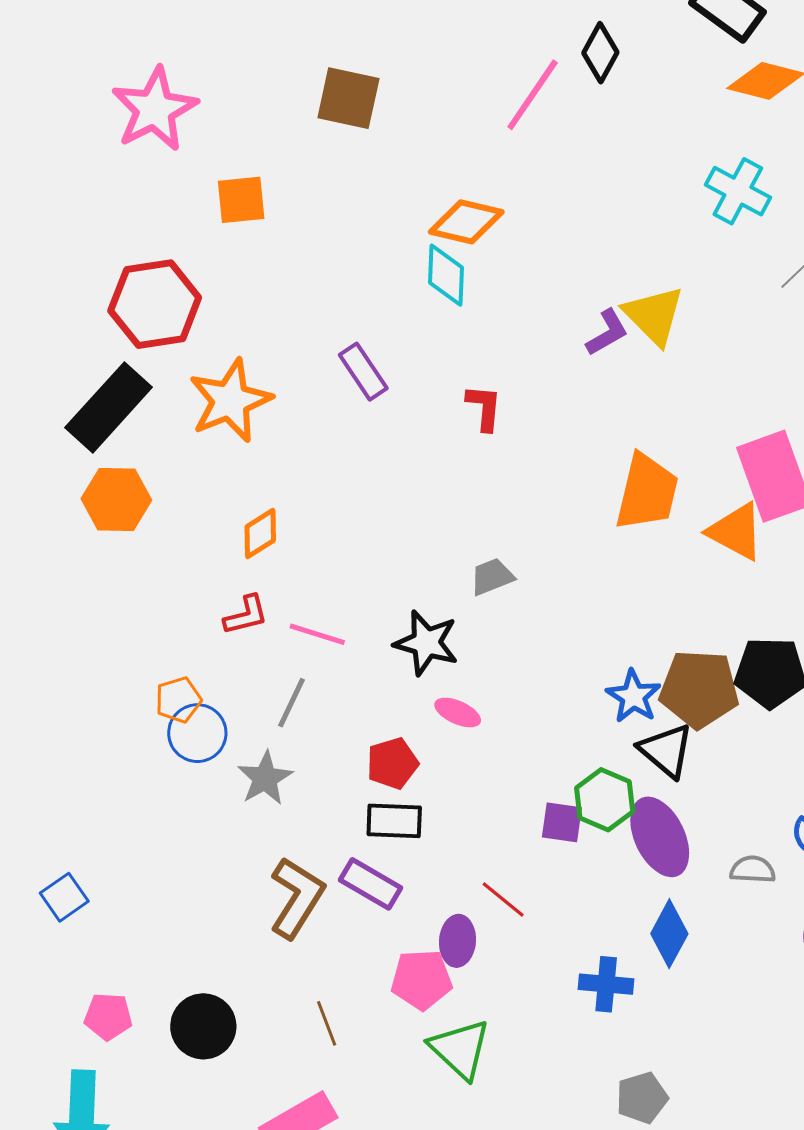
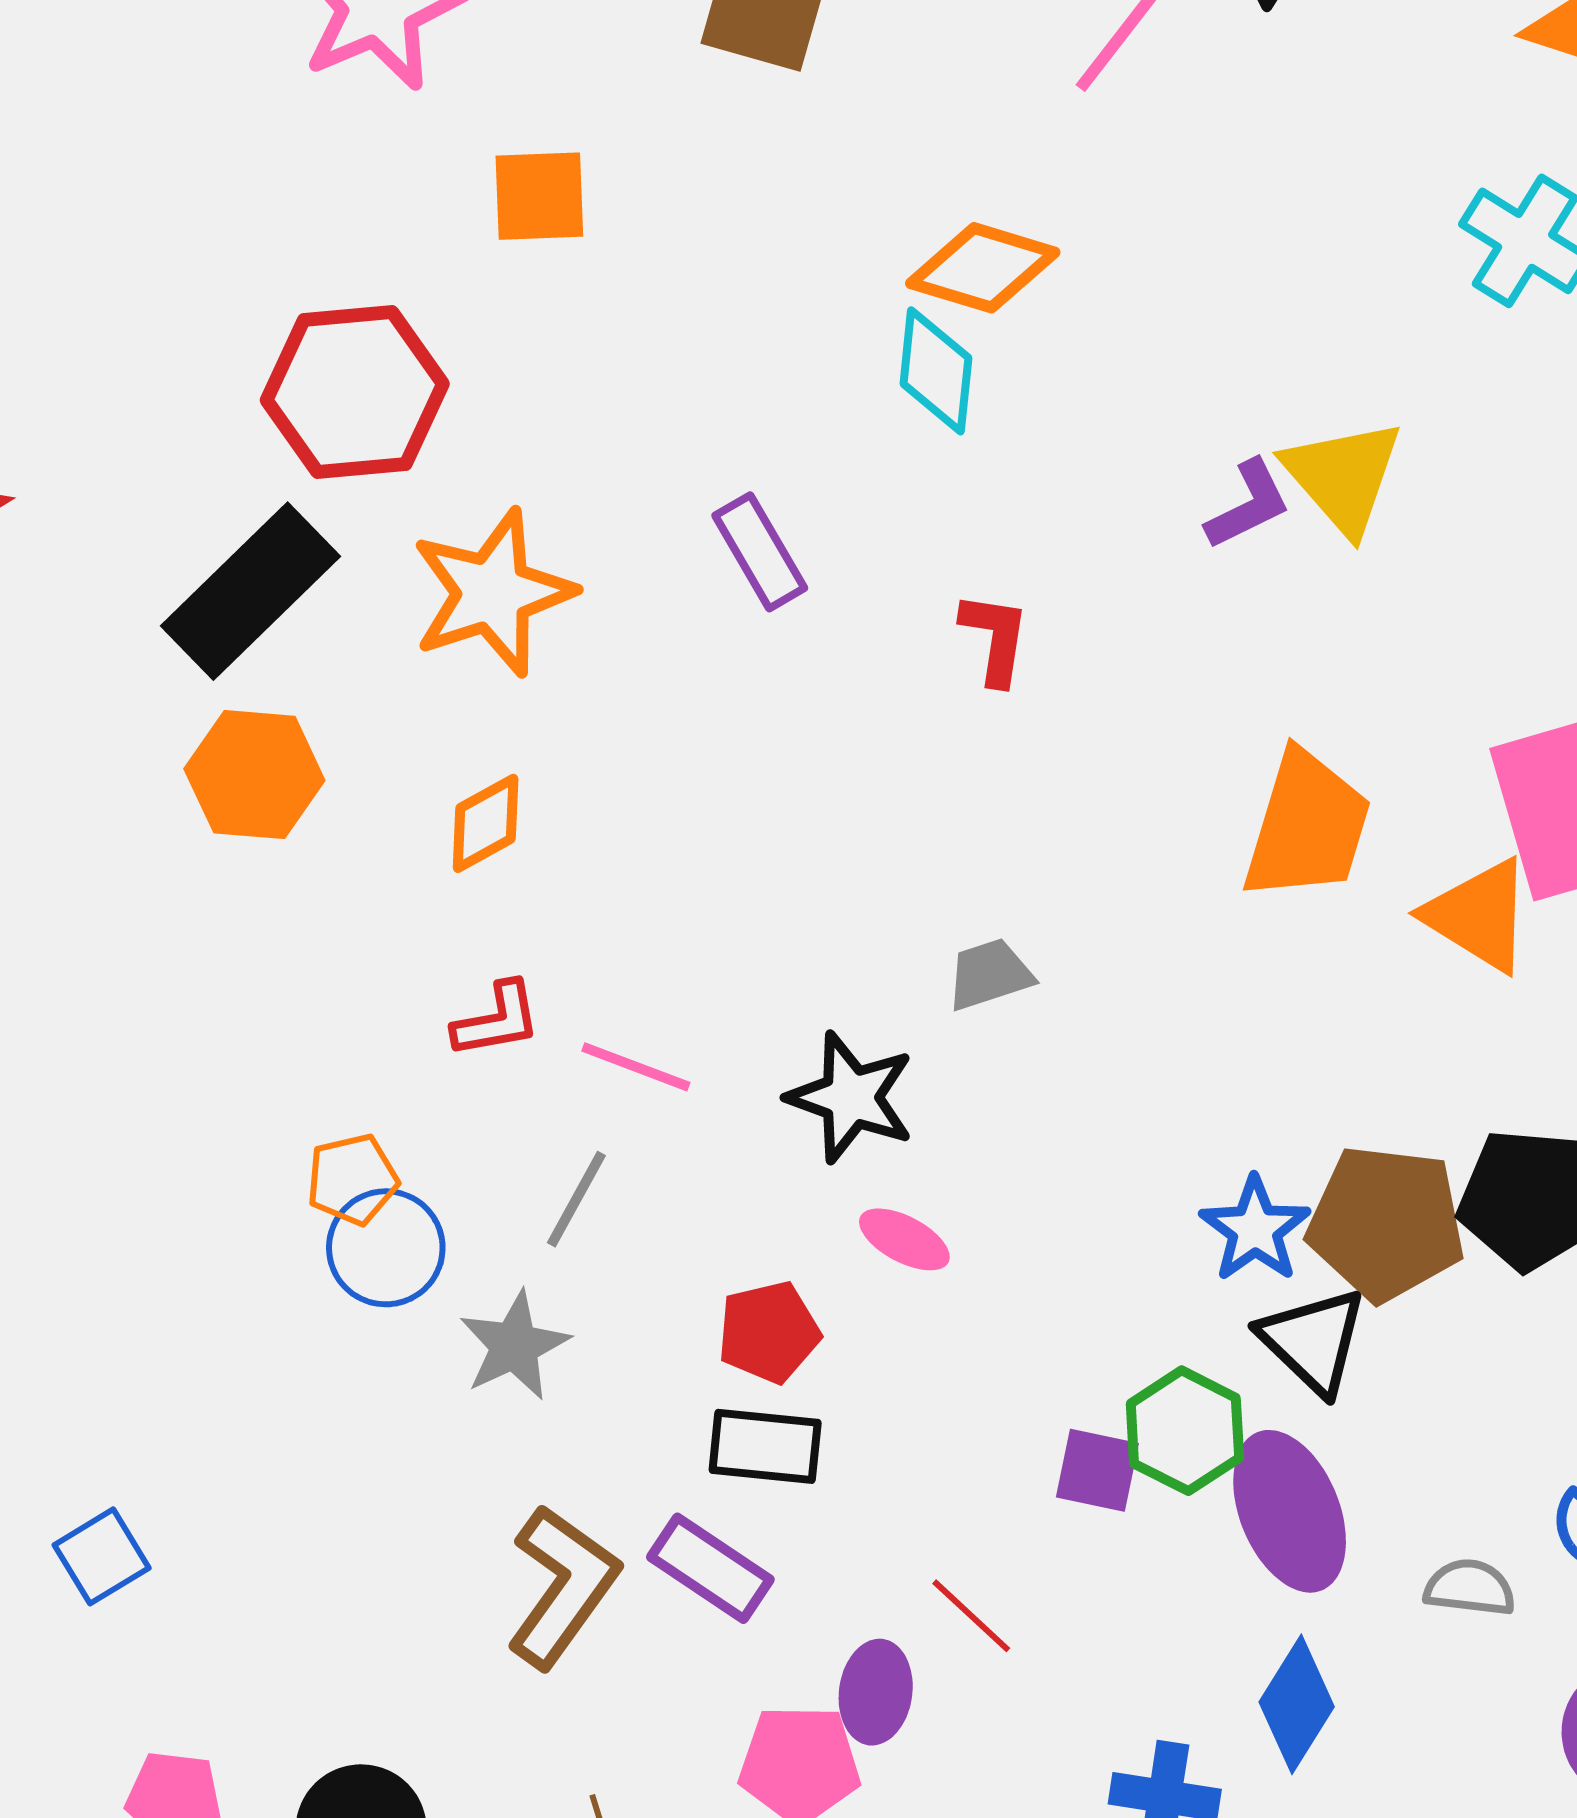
orange diamond: (260, 533) -> (486, 823), moved

